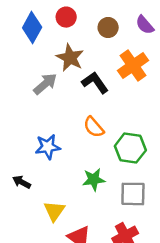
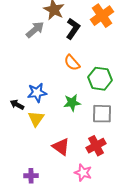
black L-shape: (95, 83) -> (73, 29), turned 70
blue star: (48, 147) -> (37, 93), moved
yellow triangle: (54, 211) -> (36, 119), moved

